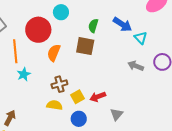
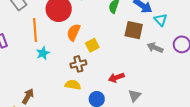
brown square: (85, 46) -> (134, 30), moved
yellow square: (77, 97) -> (92, 45), moved

